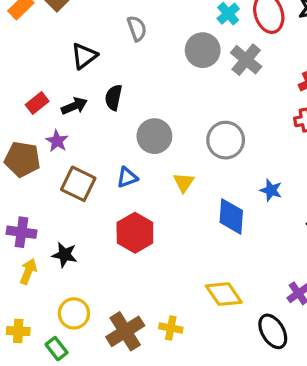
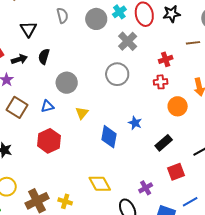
gray circle: (203, 50) -> (96, 19), moved
black triangle: (84, 56) -> (28, 29), turned -30
gray circle: (226, 140) -> (117, 74), moved

